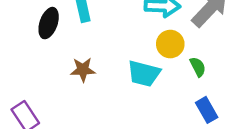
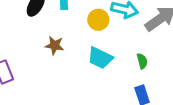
yellow circle: (170, 44) -> (98, 20), moved

